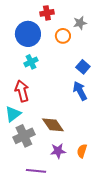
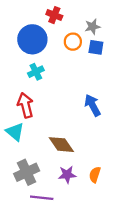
red cross: (47, 13) -> (54, 15), turned 32
blue square: (83, 67) -> (96, 47), moved, turned -32
cyan triangle: (13, 114) -> (15, 132), turned -42
gray cross: (24, 136) -> (27, 172), moved

